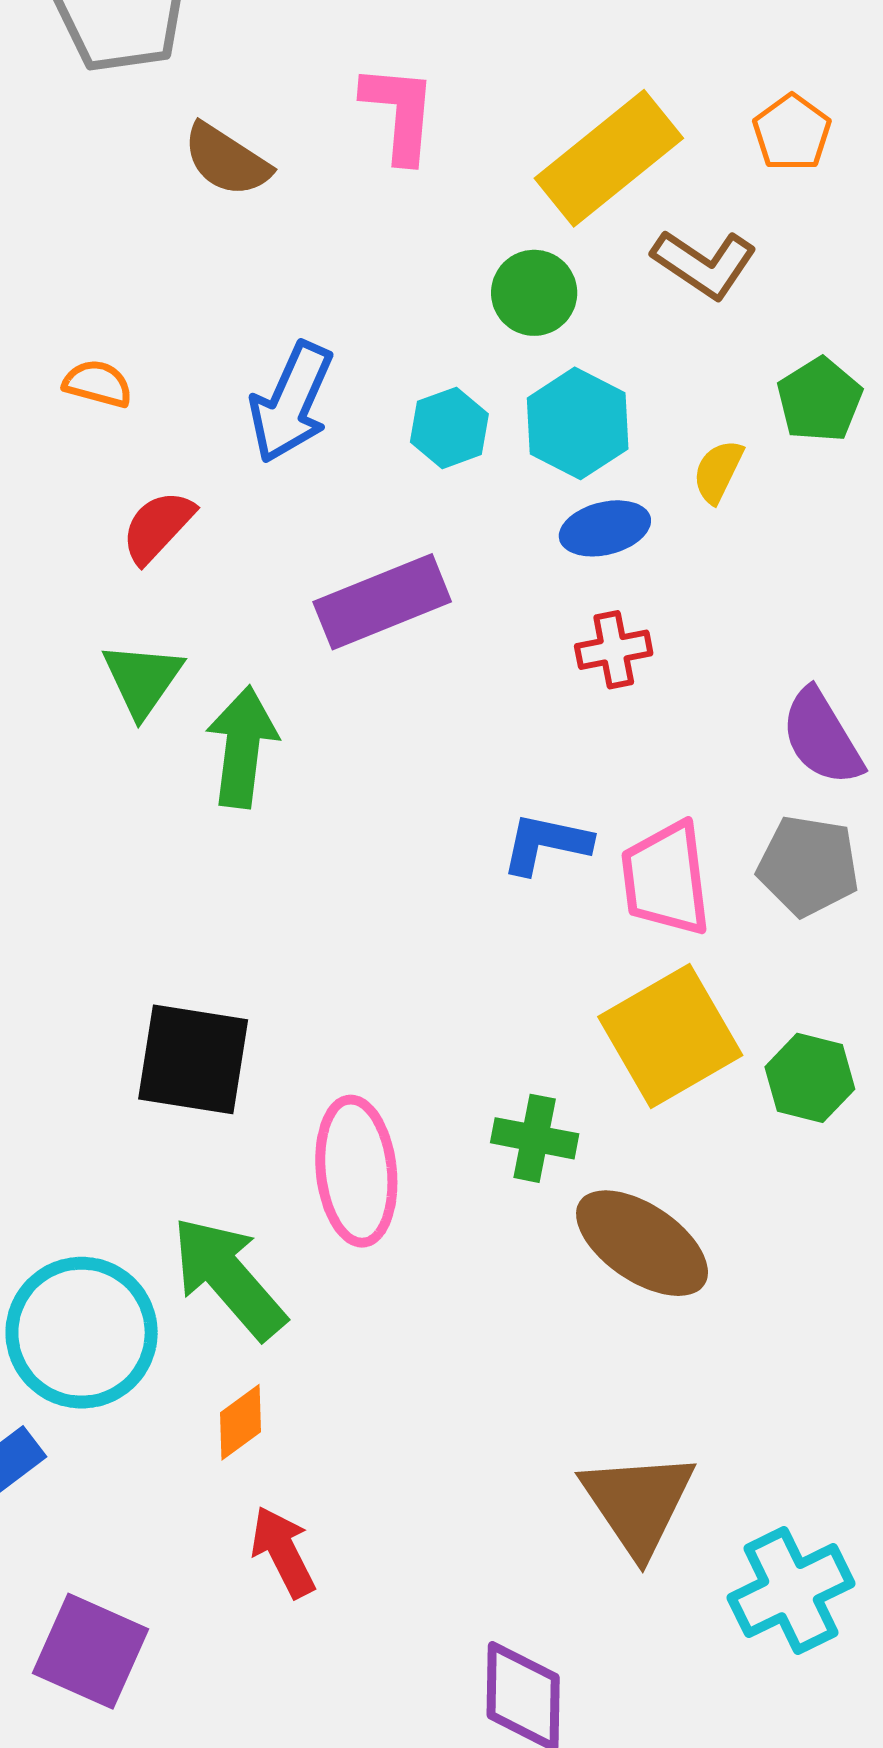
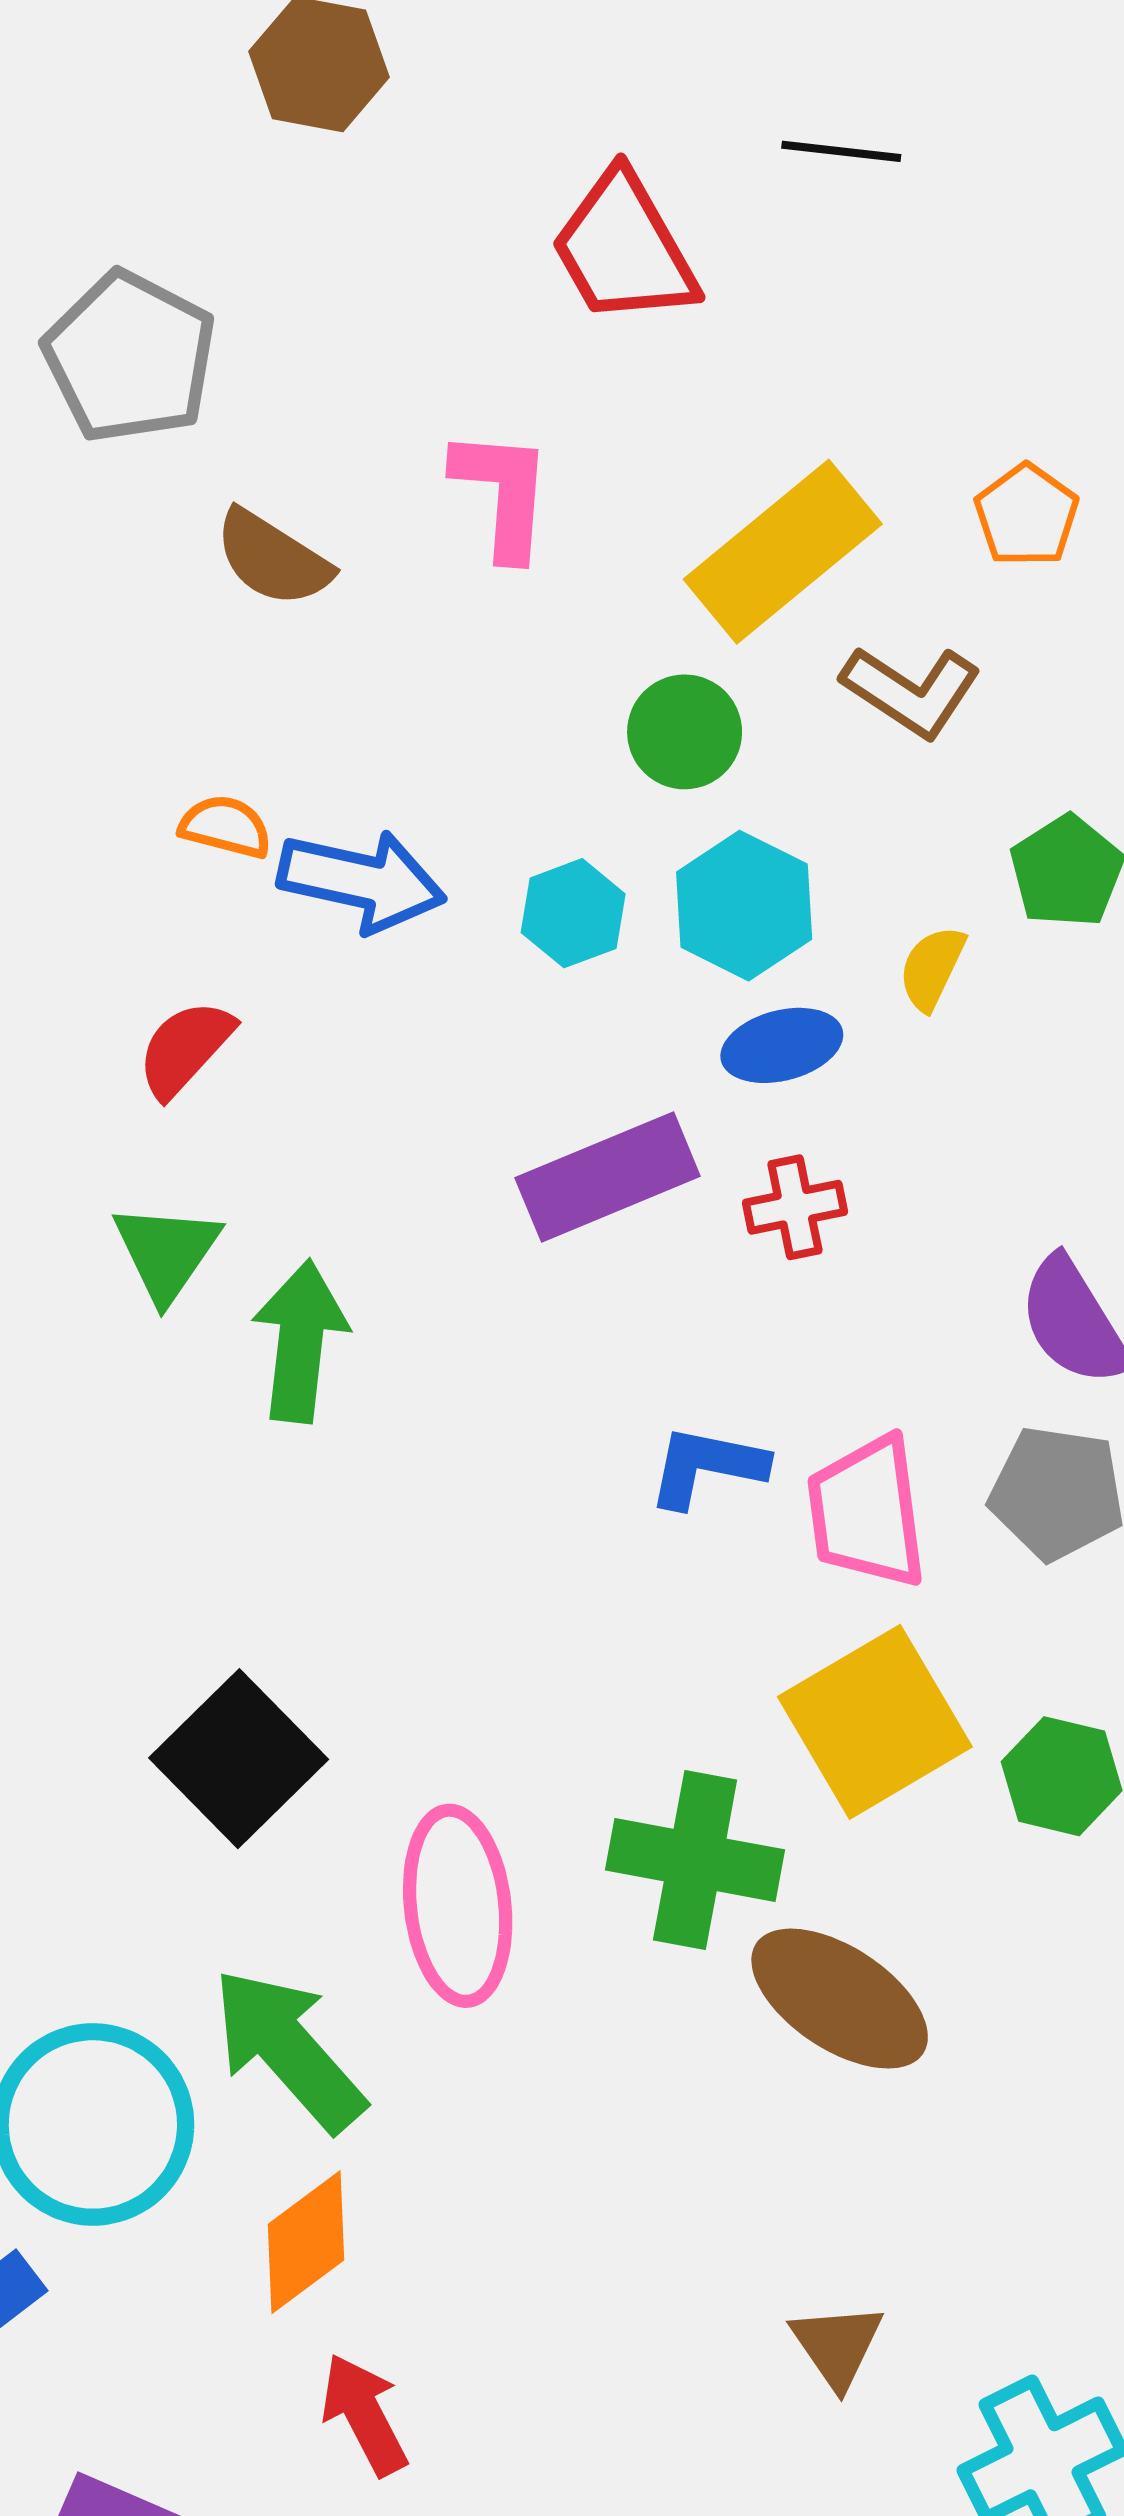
orange semicircle: (98, 384) -> (226, 827), moved
blue arrow: (291, 402) -> (362, 881), turned -101
purple rectangle: (382, 602) -> (608, 1177), moved
black square: (193, 1059) -> (239, 1759), turned 37
green cross: (535, 1138) -> (695, 1860), size x1.5
orange diamond: (241, 1422) -> (306, 2242), size x1.4
brown triangle: (638, 1503) -> (837, 2345), size x0.6

